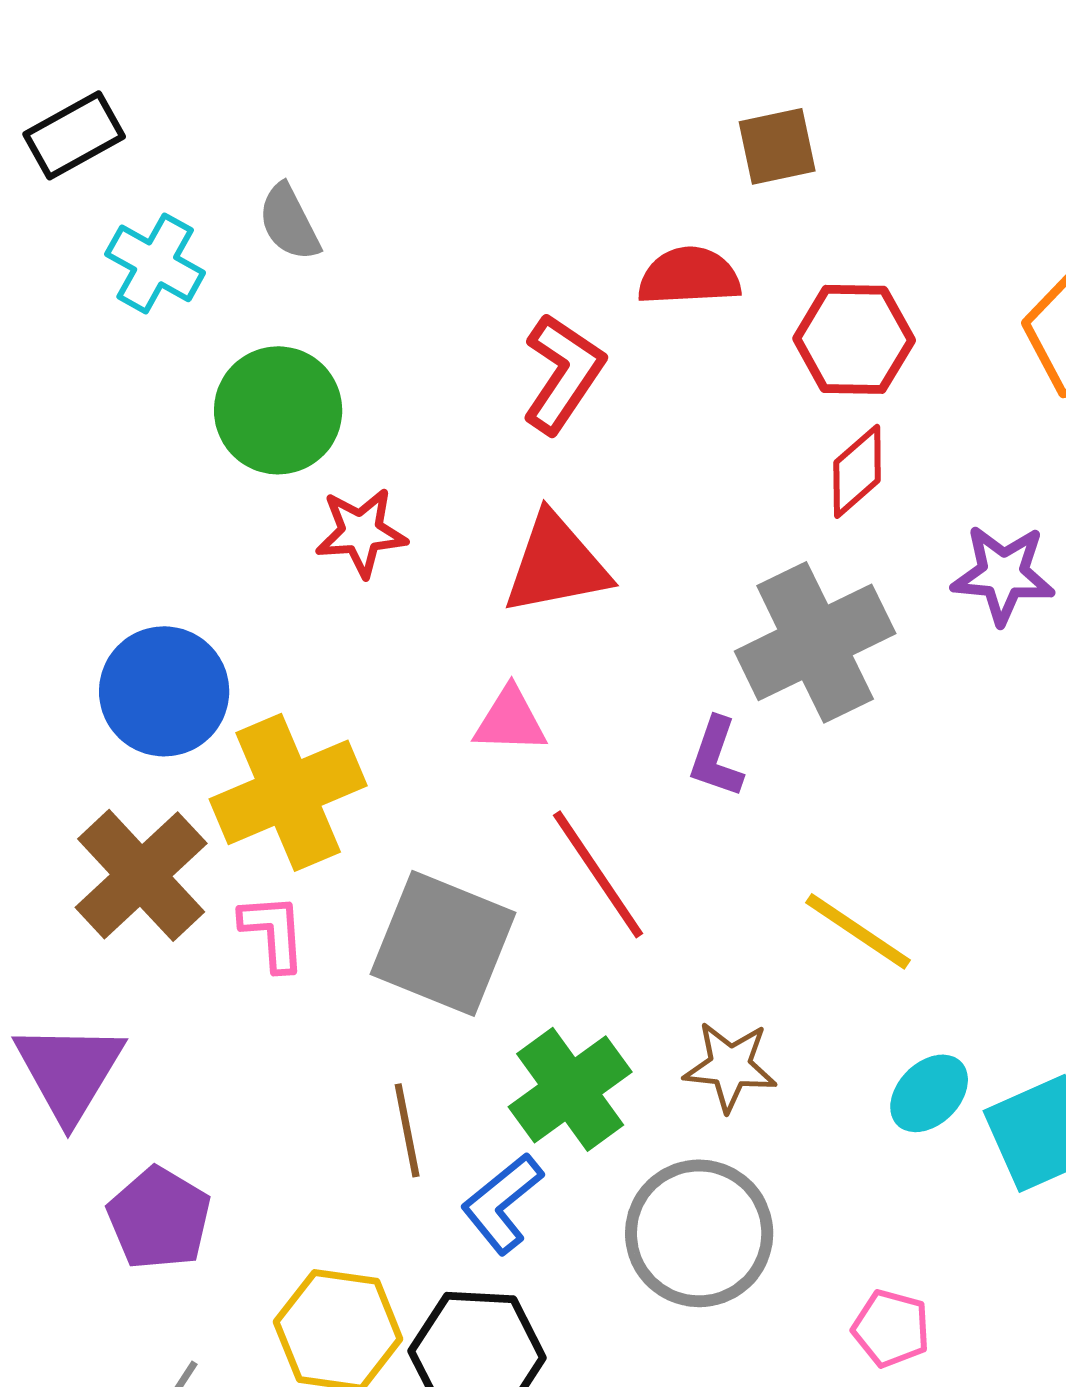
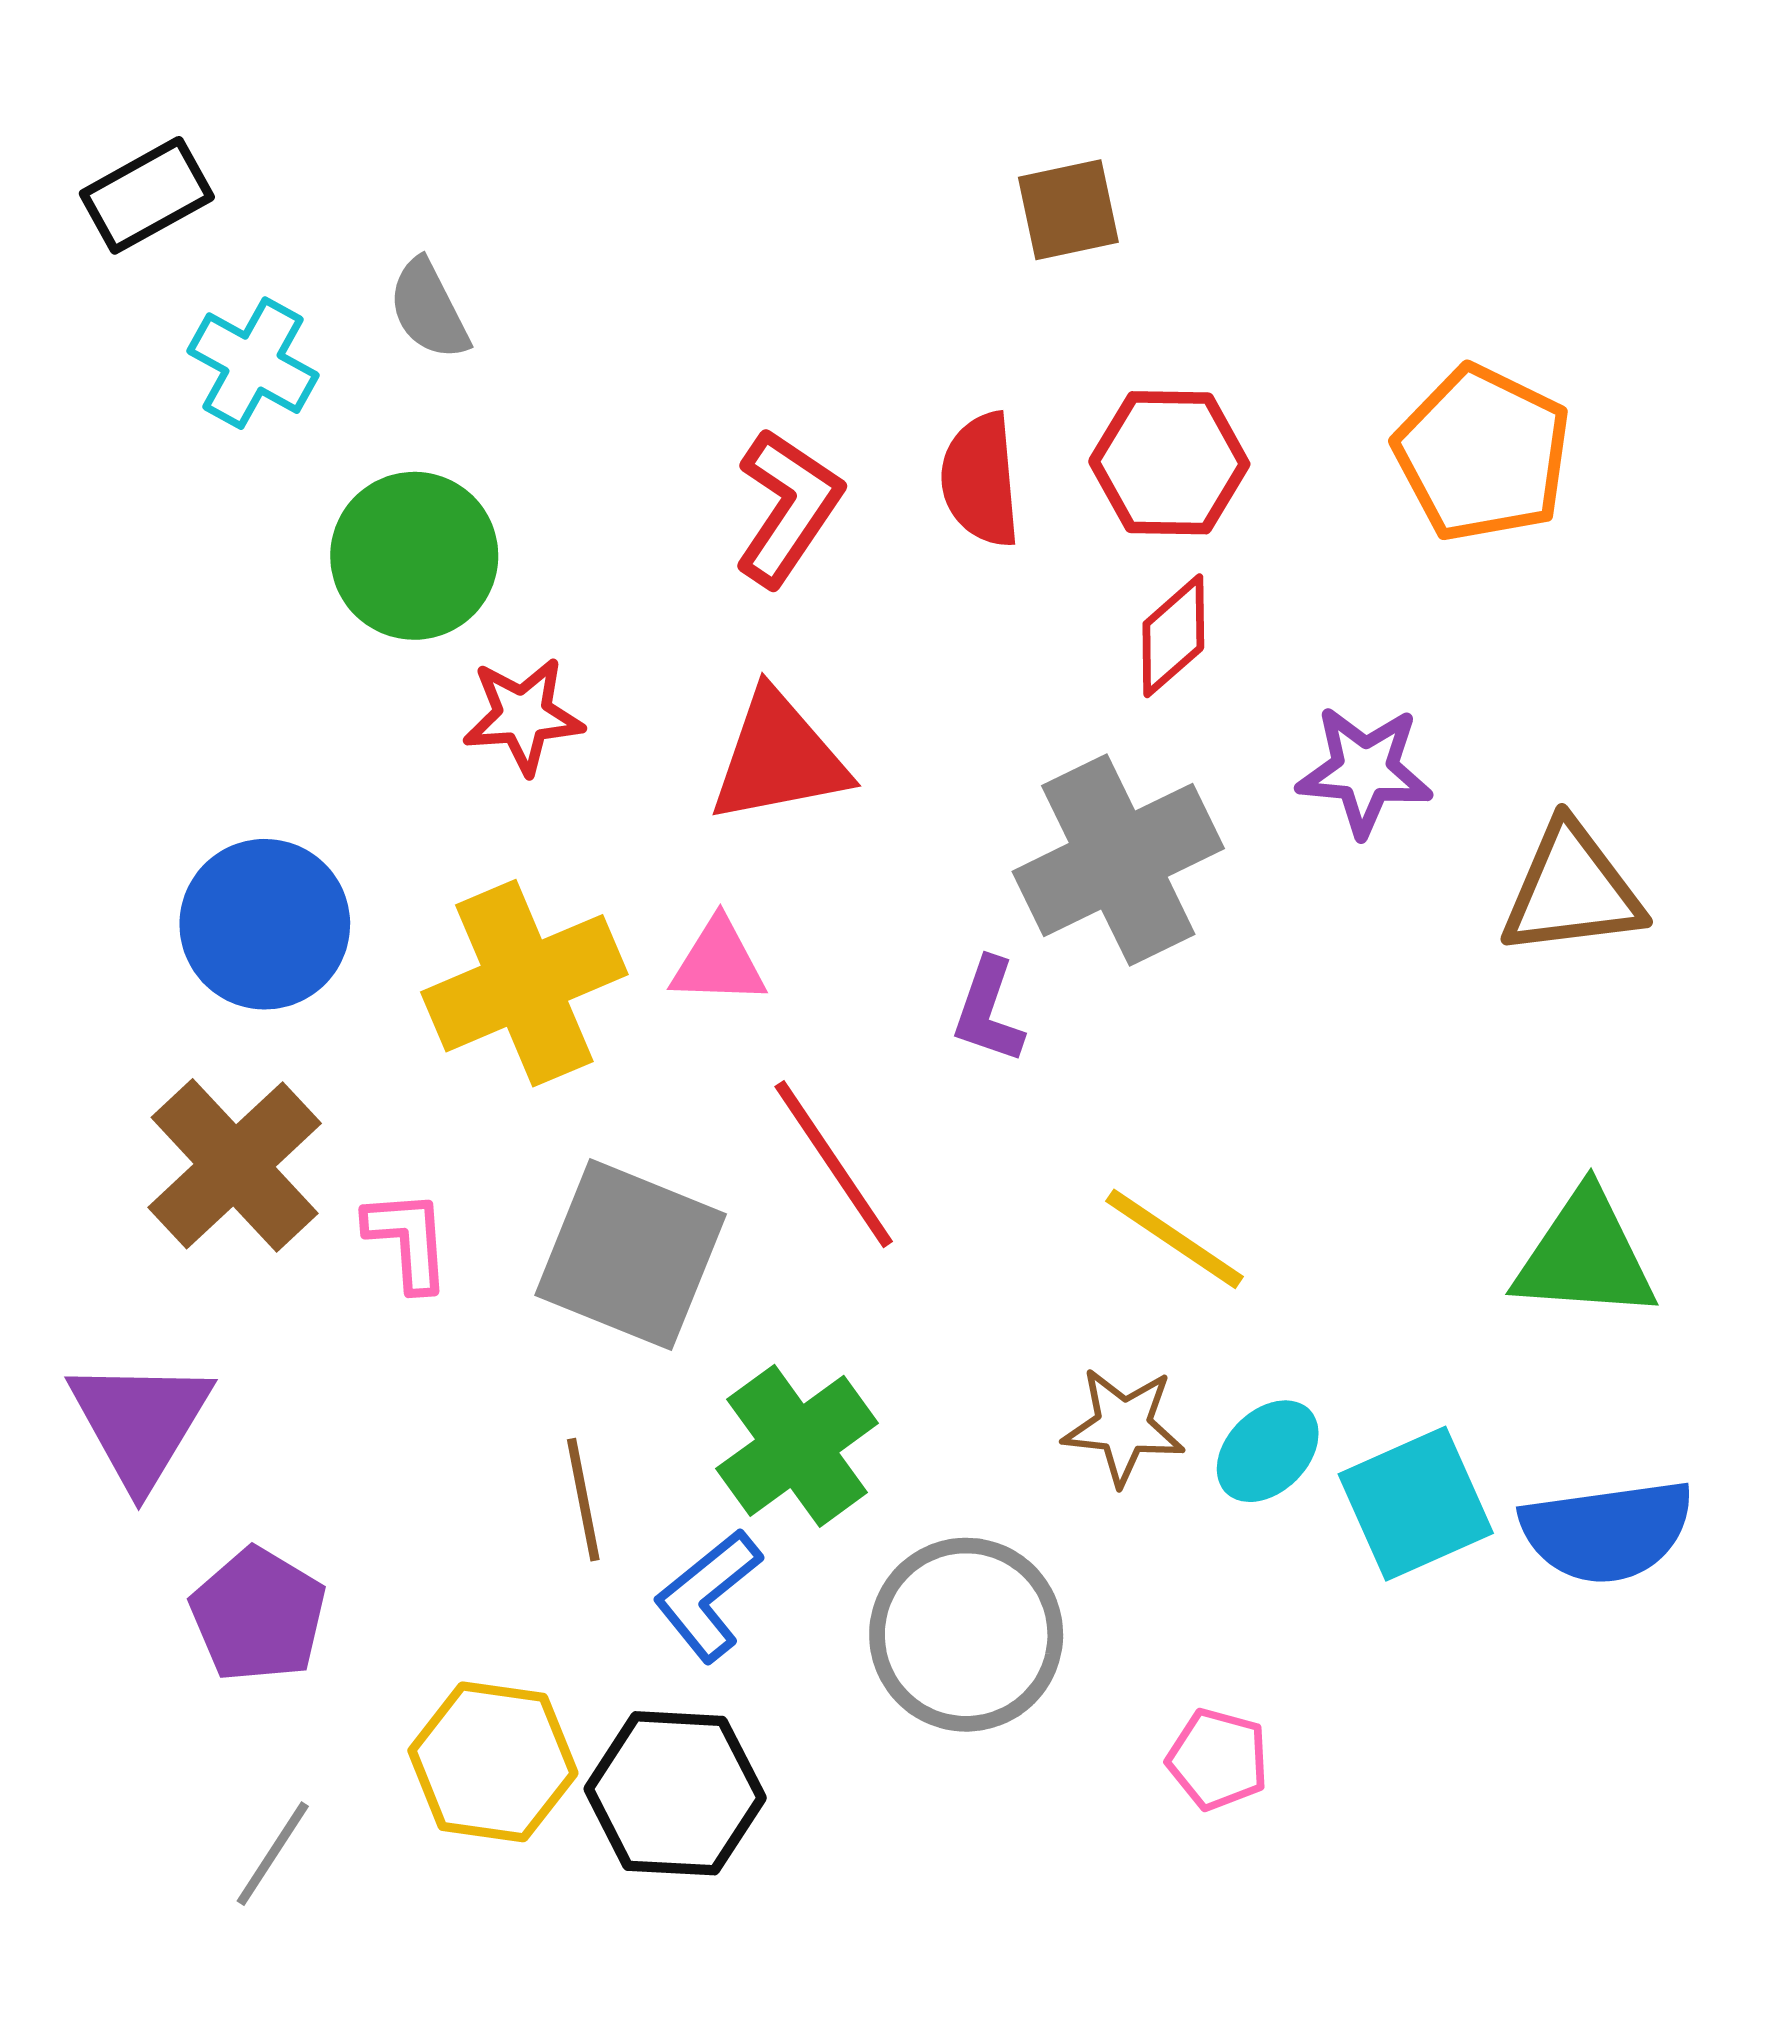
red semicircle: (689, 276) -> (981, 480), moved, turned -92
yellow cross: (288, 792) -> (524, 983), moved
brown star: (730, 1066) -> (1123, 1426), moved

